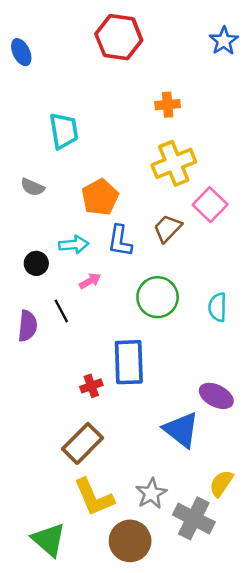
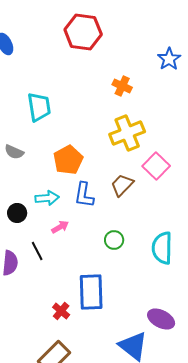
blue star: (224, 41) -> (169, 59), moved
orange cross: (168, 105) -> (122, 86), turned 30
green circle: (158, 297) -> (114, 240), size x0.6
cyan semicircle: (218, 307) -> (162, 248), size x1.4
red cross: (91, 386) -> (61, 311), turned -30

